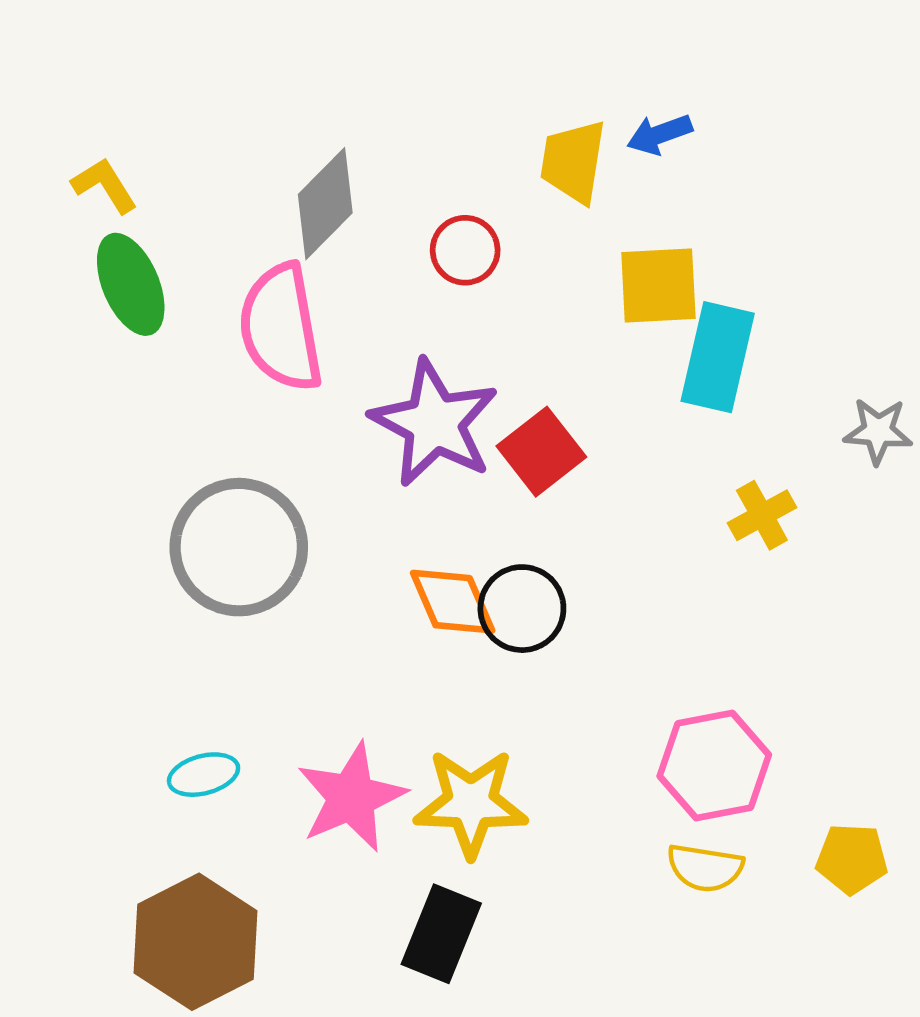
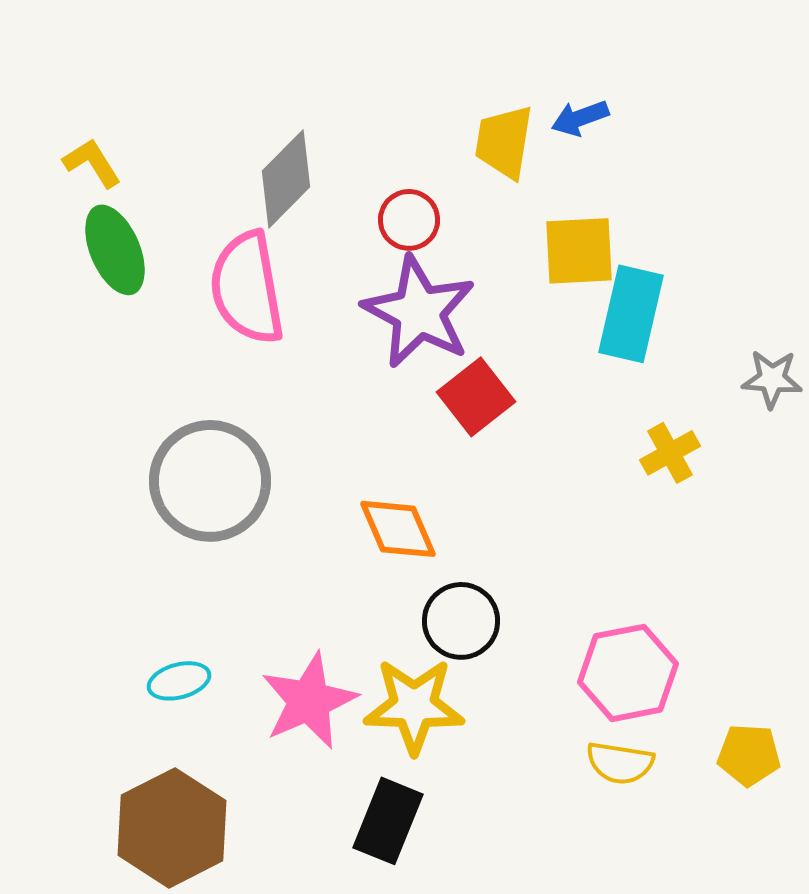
purple star: (434, 423) -> (419, 312), moved
black circle: (522, 609) -> (461, 621), moved

